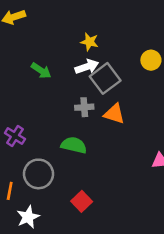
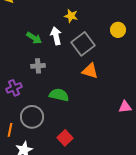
white arrow: (87, 67) -> (56, 36), moved, turned -84
gray cross: (84, 107) -> (38, 66), moved
purple cross: (15, 136) -> (14, 88), turned 35

